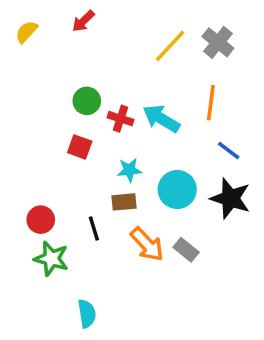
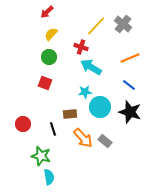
yellow semicircle: (27, 32) -> (51, 34), moved
orange line: (211, 103) -> (130, 58), moved, turned 60
red cross: (120, 119) -> (81, 47), moved
cyan star: (129, 170) -> (85, 92), moved
green star: (51, 259) -> (41, 156), moved

